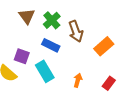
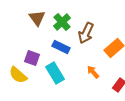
brown arrow: (76, 31) -> (86, 33), turned 45
orange arrow: (78, 80) -> (93, 72), moved, turned -56

